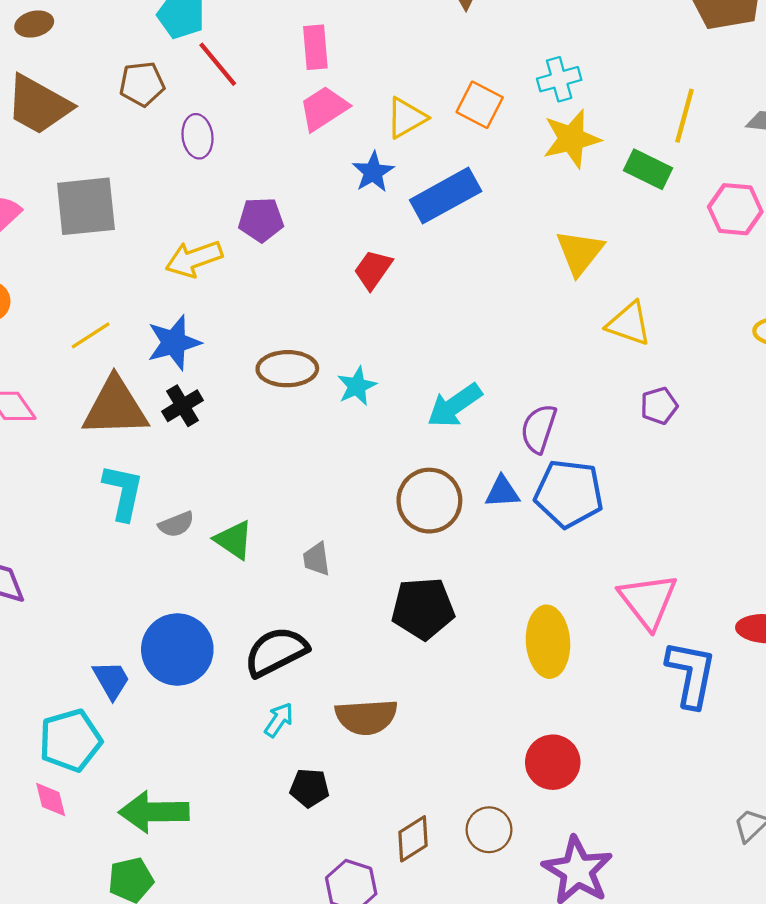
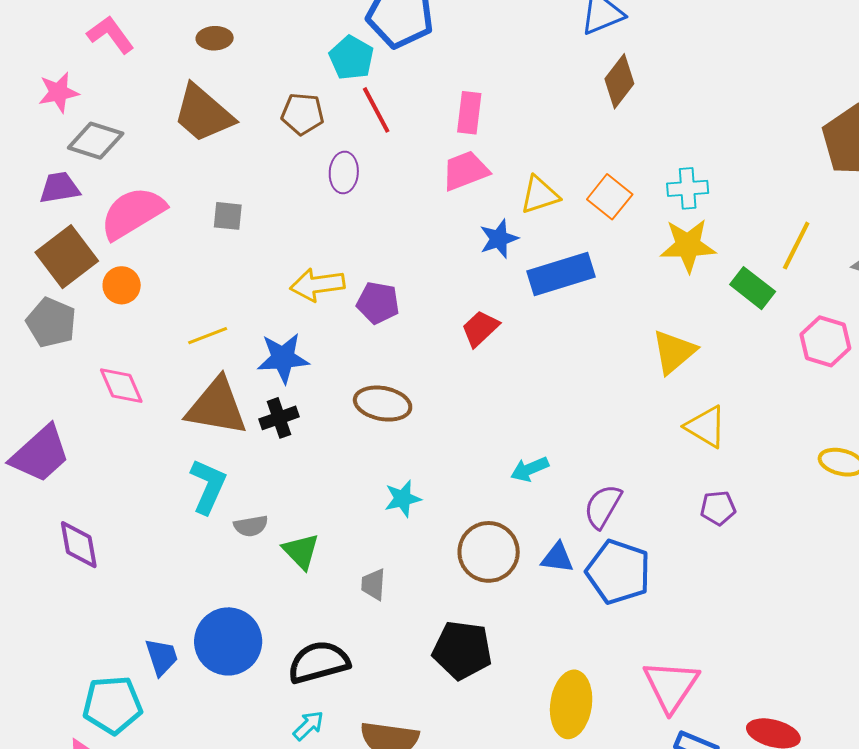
gray square: (86, 206) -> (228, 216), size x0.5
purple pentagon: (261, 220) -> (378, 303), moved
cyan star: (357, 386) -> (403, 499), moved
cyan arrow: (454, 405) -> (530, 469), size x0.7

